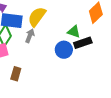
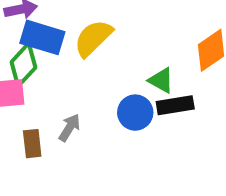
gray arrow: (30, 36) -> (70, 128), moved
brown rectangle: (16, 74) -> (32, 144), turned -32

